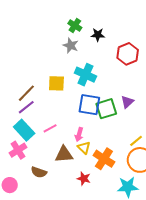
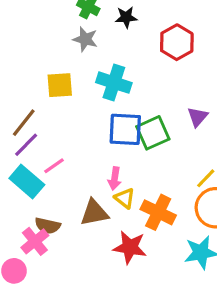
yellow square: (56, 83) -> (60, 85), moved
purple triangle: (127, 102) -> (198, 117), moved
pink line: (50, 128) -> (54, 166), moved
pink cross: (18, 150) -> (35, 241), moved
brown semicircle: (39, 172) -> (48, 226), moved
red star: (84, 179) -> (130, 247), size x1.5

